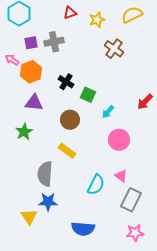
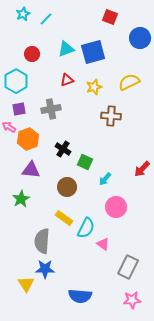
purple square: (31, 43) -> (19, 109), moved
brown cross: (114, 49) -> (111, 116), turned -30
pink triangle: (121, 176) -> (103, 244), moved
cyan semicircle: (96, 185) -> (86, 228), moved

